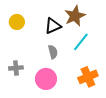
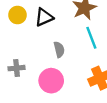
black triangle: (53, 26) -> (44, 17), moved
cyan line: (81, 42) -> (91, 38), turned -60

